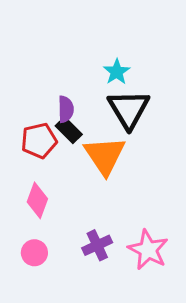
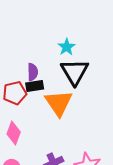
black rectangle: (69, 130) -> (35, 86), turned -54

